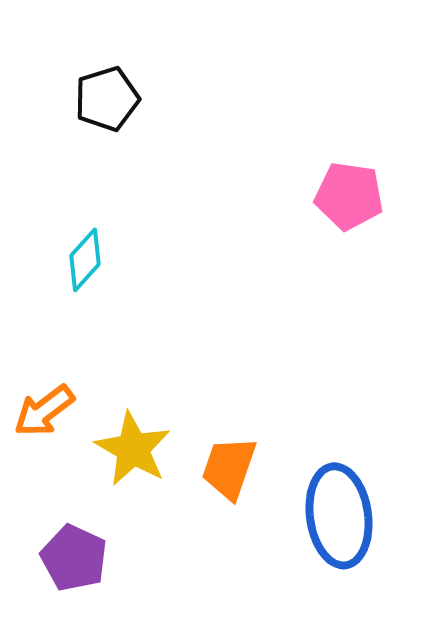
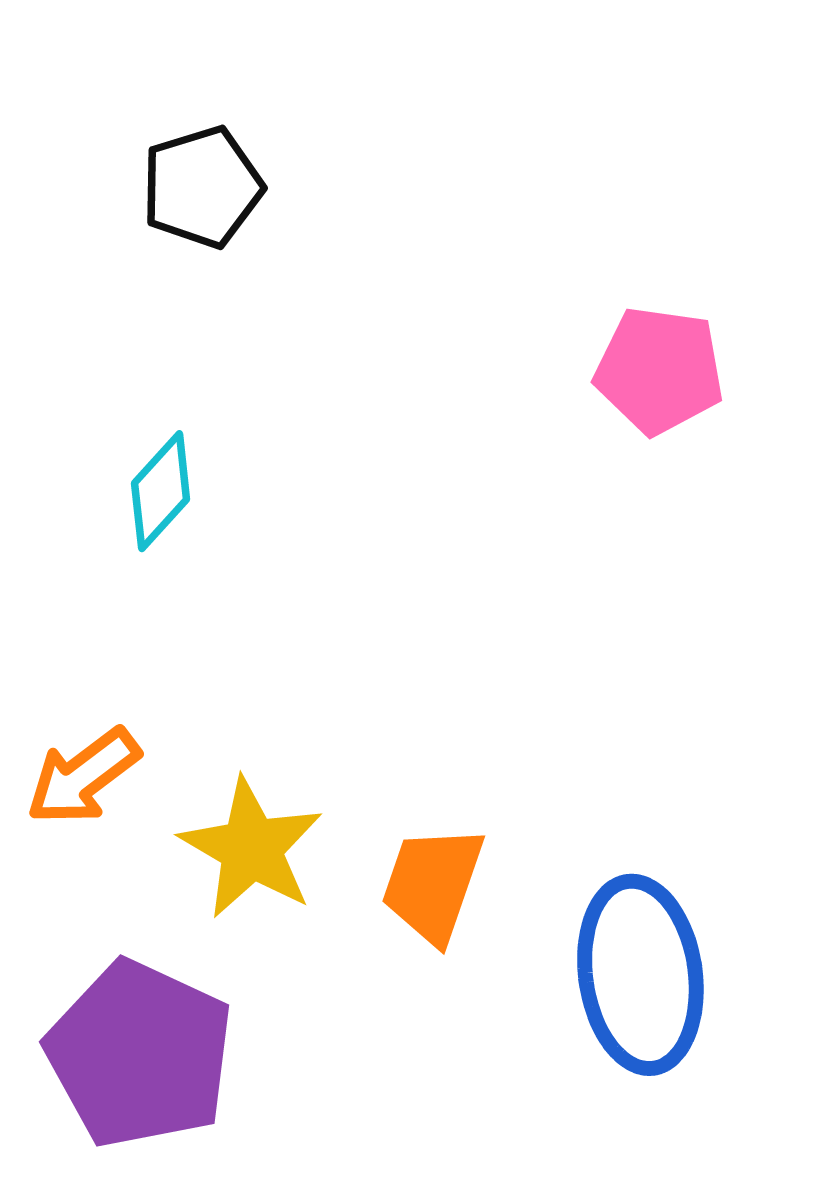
purple pentagon: (74, 558) -> (140, 1054), size x1.5

